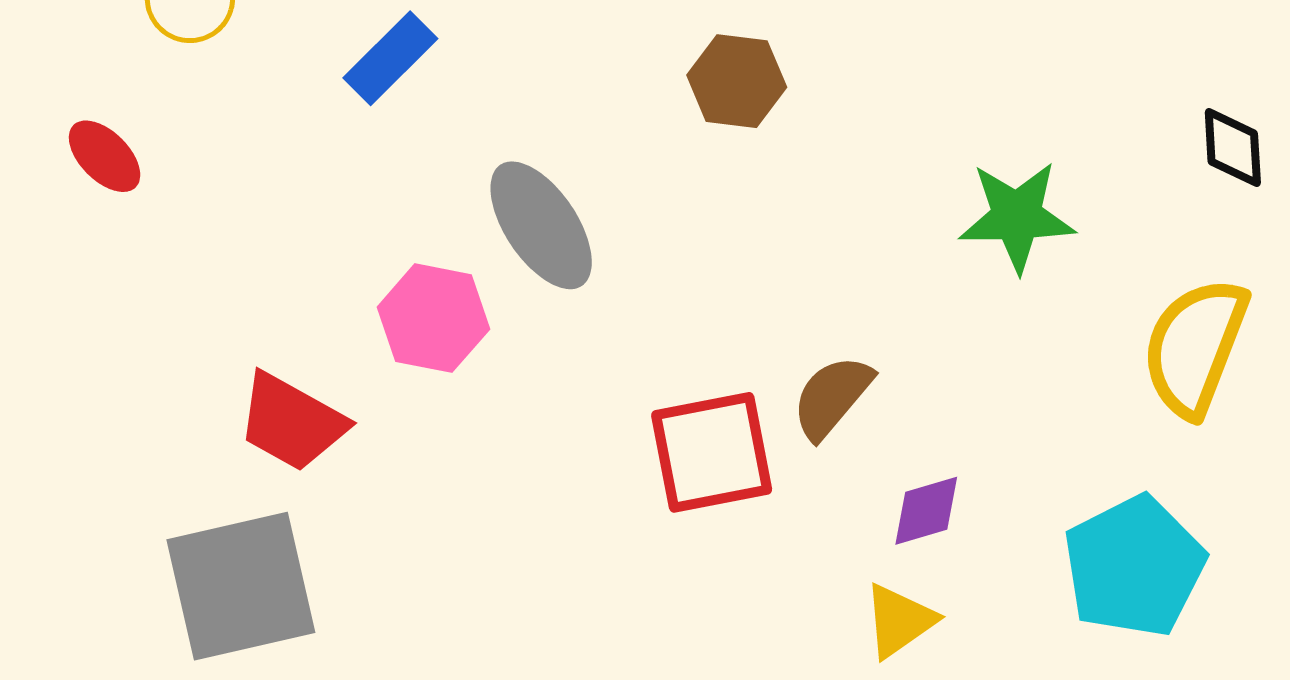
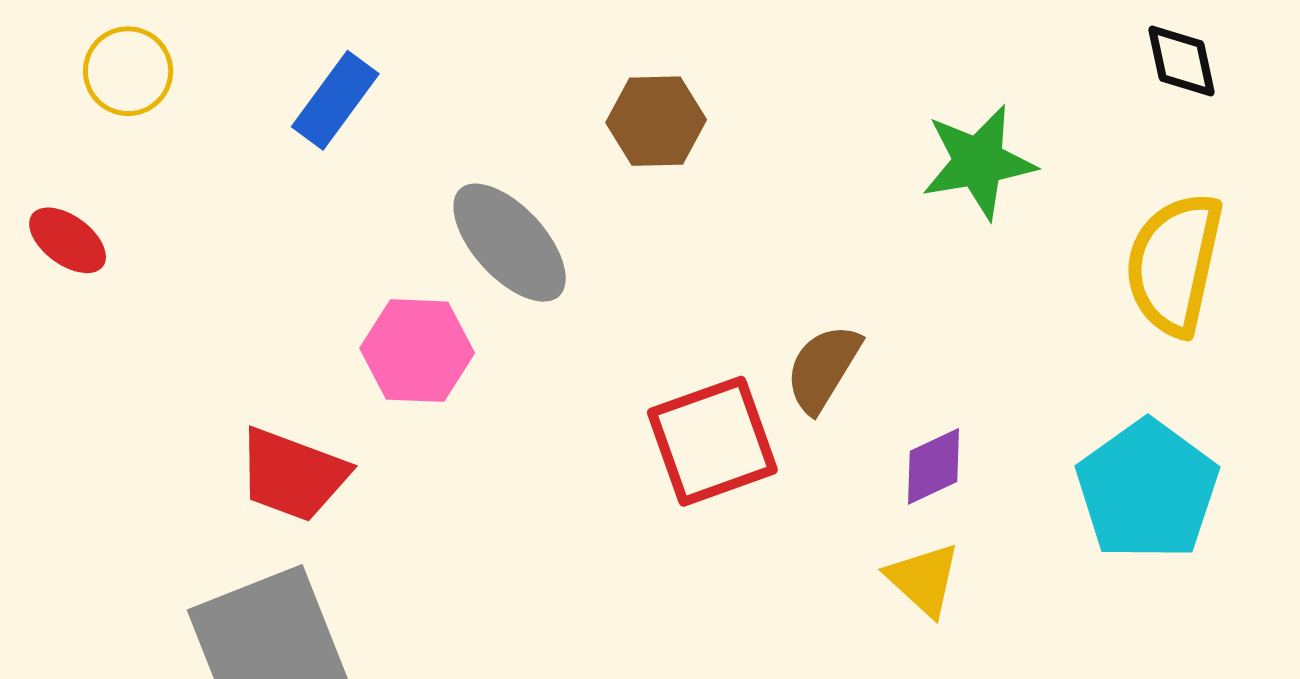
brown hexagon: (737, 81) -> (656, 121), moved
yellow triangle: (899, 621) -> (924, 579), turned -34

